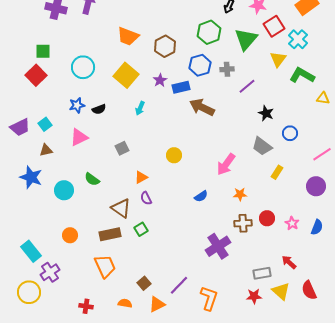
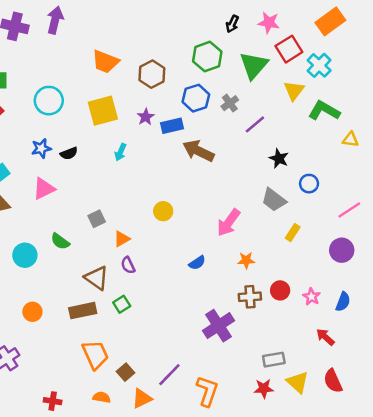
gray cross: (227, 69) -> (230, 103), turned -32
yellow square: (126, 75) -> (103, 111), turned 35
gray square: (122, 148) -> (97, 219), moved
red arrow: (289, 262) -> (325, 337), moved
orange trapezoid: (105, 266) -> (95, 355), moved

